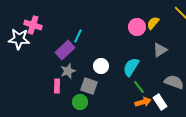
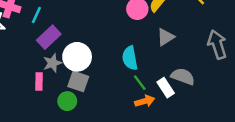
cyan line: (78, 36) -> (36, 15), moved
white circle: (101, 66) -> (77, 57), moved, size x1.5
cyan semicircle: (131, 67) -> (130, 58), turned -42
white rectangle: (160, 102) -> (166, 88), moved

